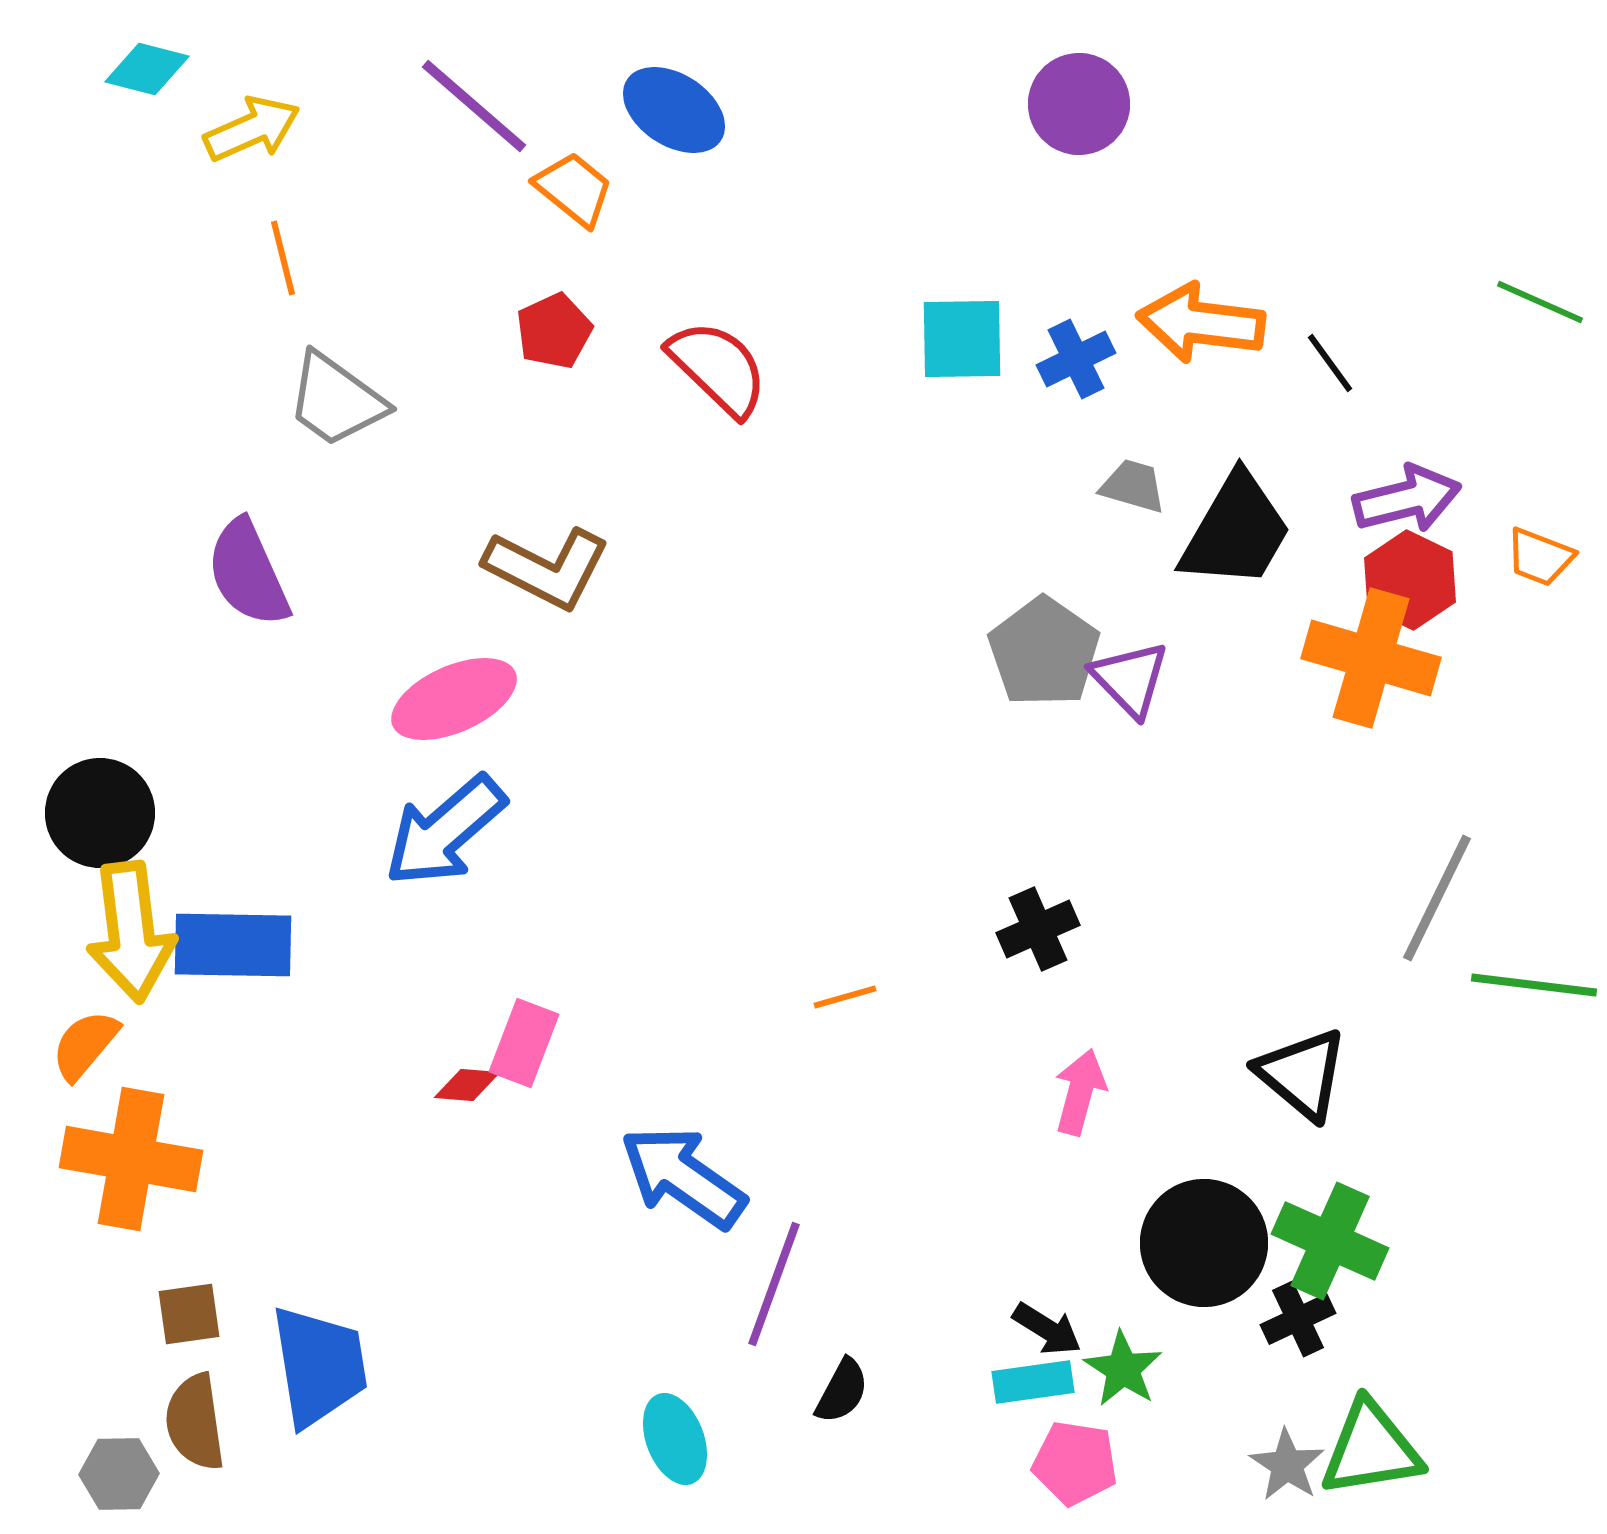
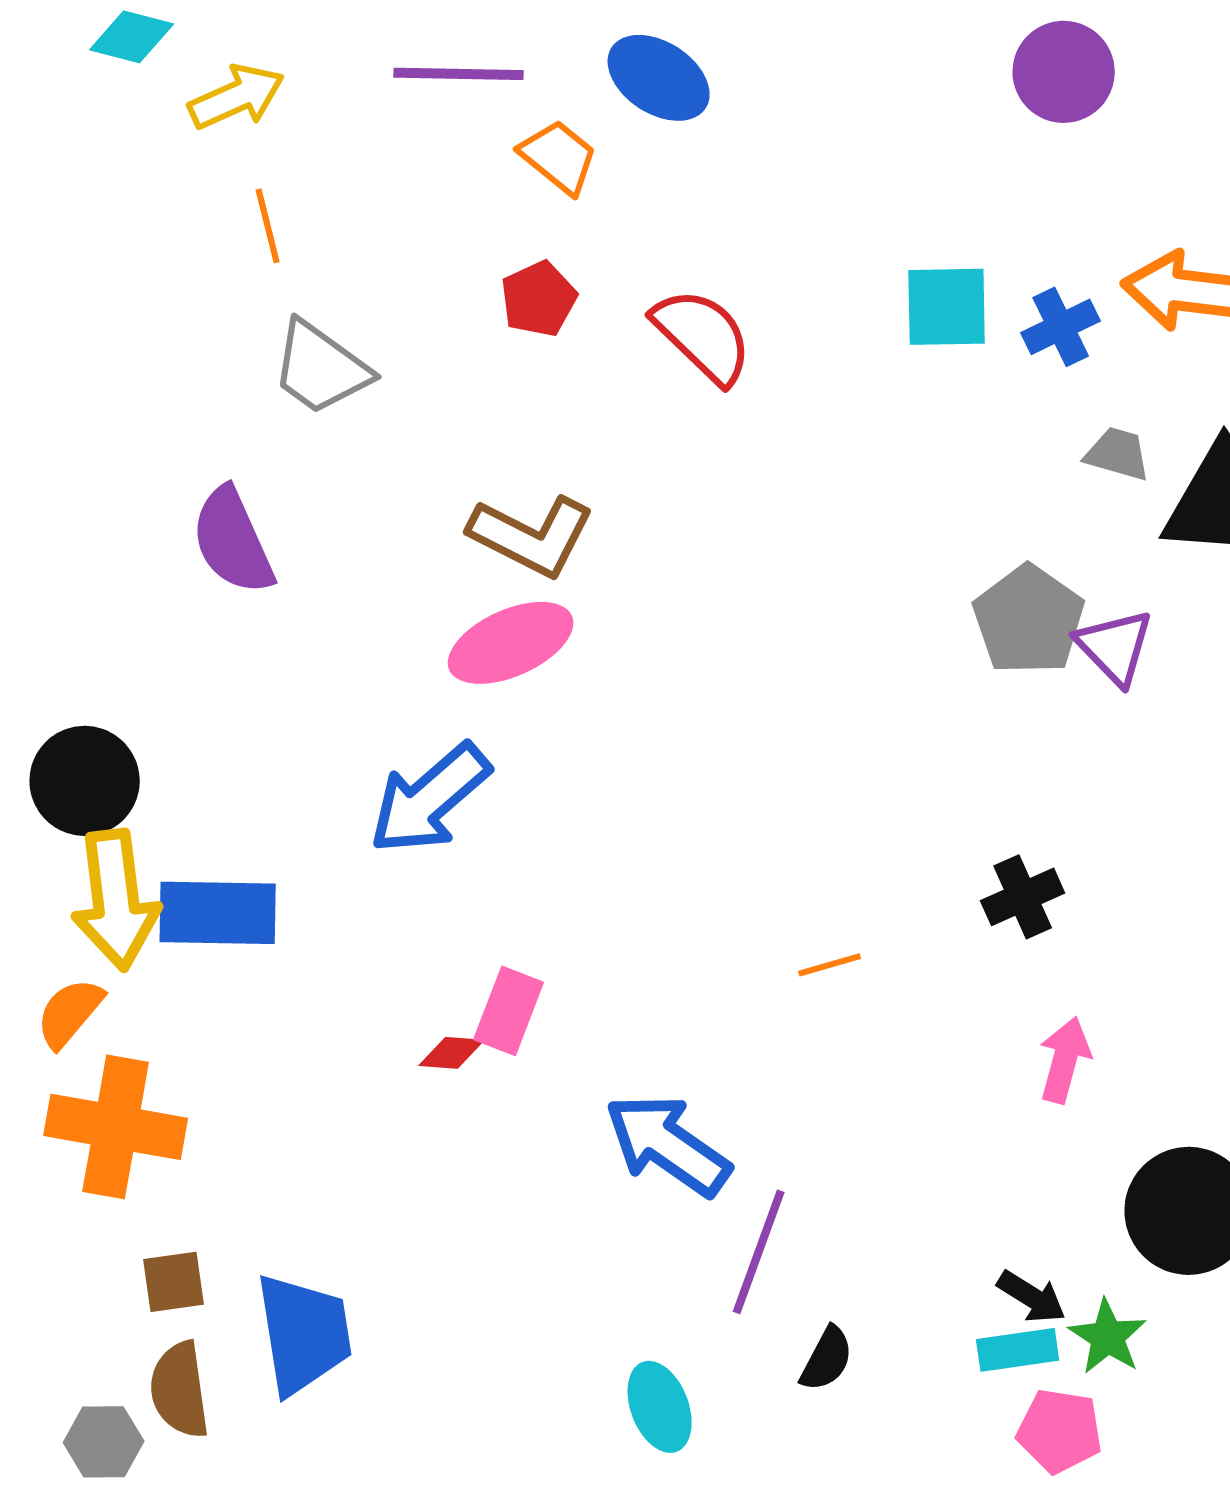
purple line: (474, 106) -> (459, 74), turned -40
pink ellipse: (454, 699) -> (511, 643), moved

